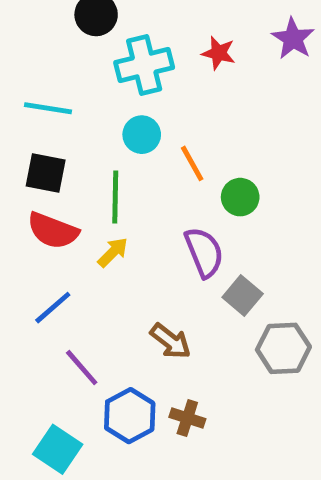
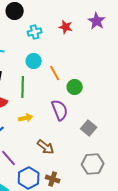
cyan cross: (144, 65) -> (35, 32), size x0.6
yellow arrow: (113, 252) -> (26, 118), moved, turned 32
gray square: (243, 296) -> (89, 128), moved
gray hexagon: (283, 348) -> (93, 164), moved

